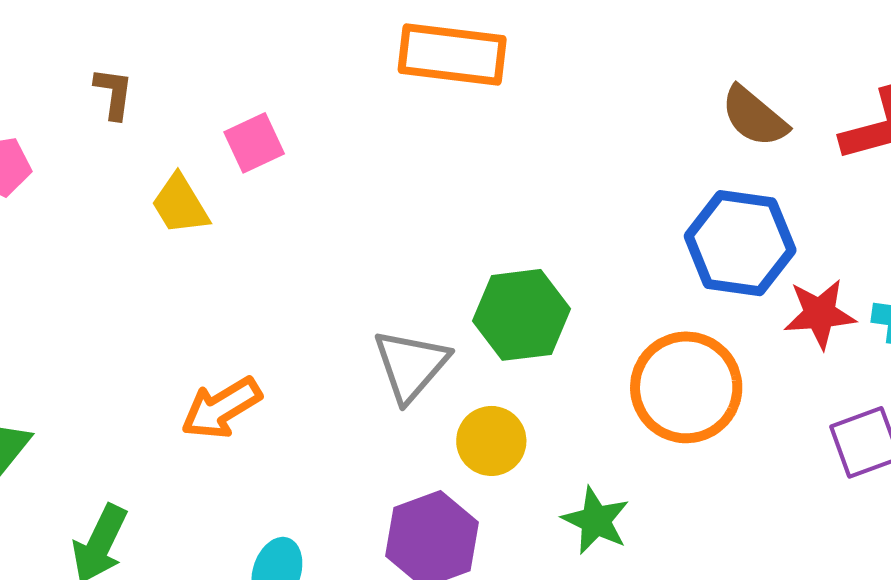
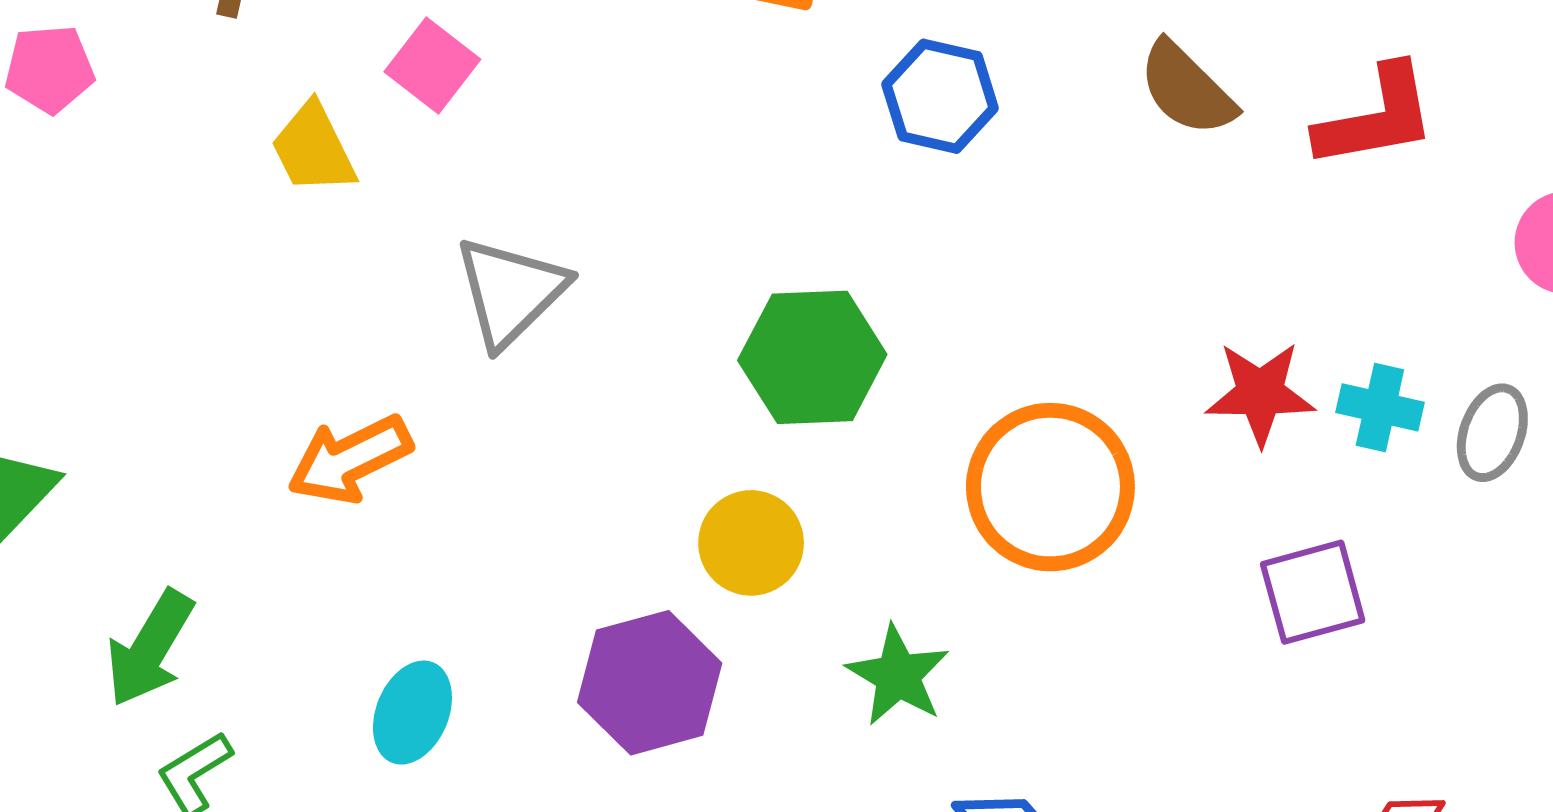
pink square: (254, 143) -> (432, 65), turned -32
blue hexagon: (740, 243) -> (940, 96), moved, size x0.7
gray triangle: (411, 365) -> (510, 292), moved

